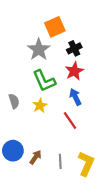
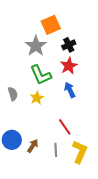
red line: (70, 121) -> (65, 127), moved

